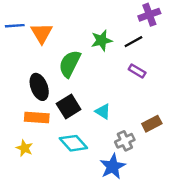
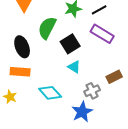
purple rectangle: (137, 71) -> (102, 34), size x1.6
black square: (69, 106) -> (70, 44), moved

